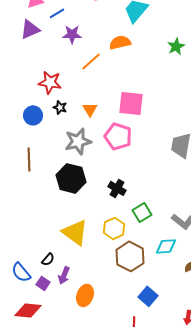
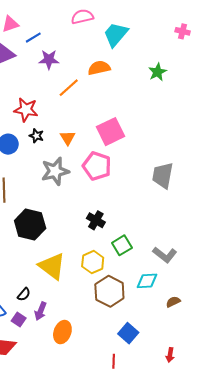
pink square: (131, 103) -> (110, 132), turned -32
black hexagon: (71, 178) -> (30, 224), moved

